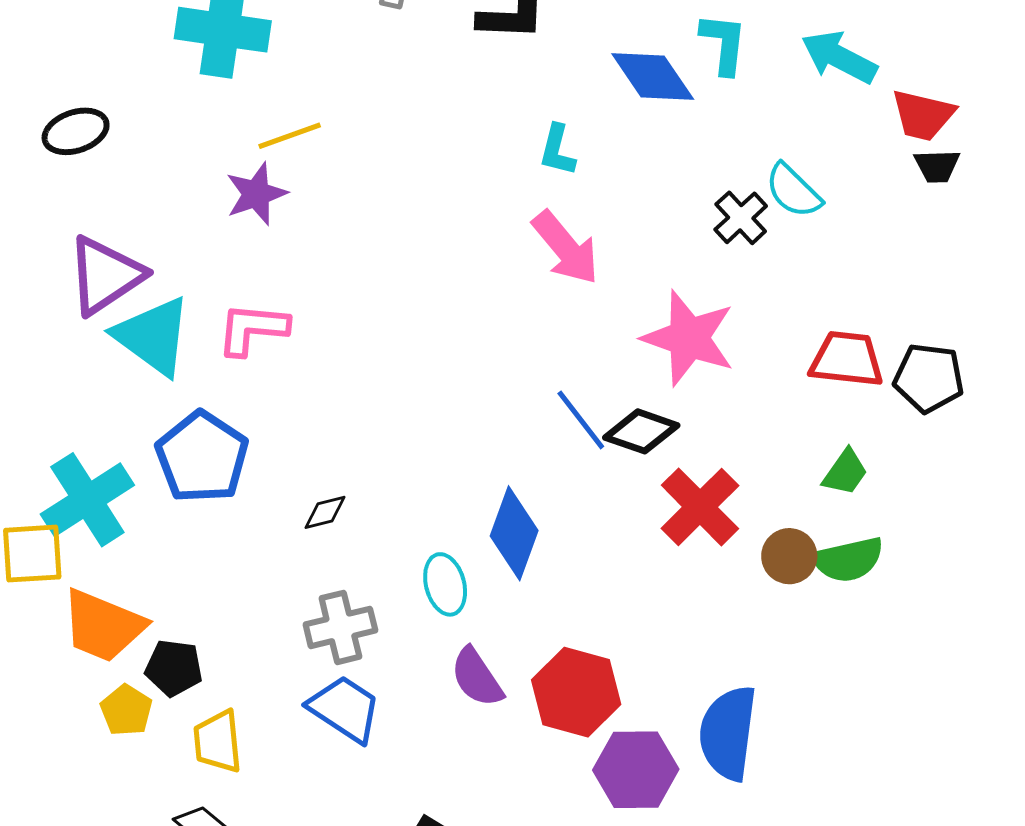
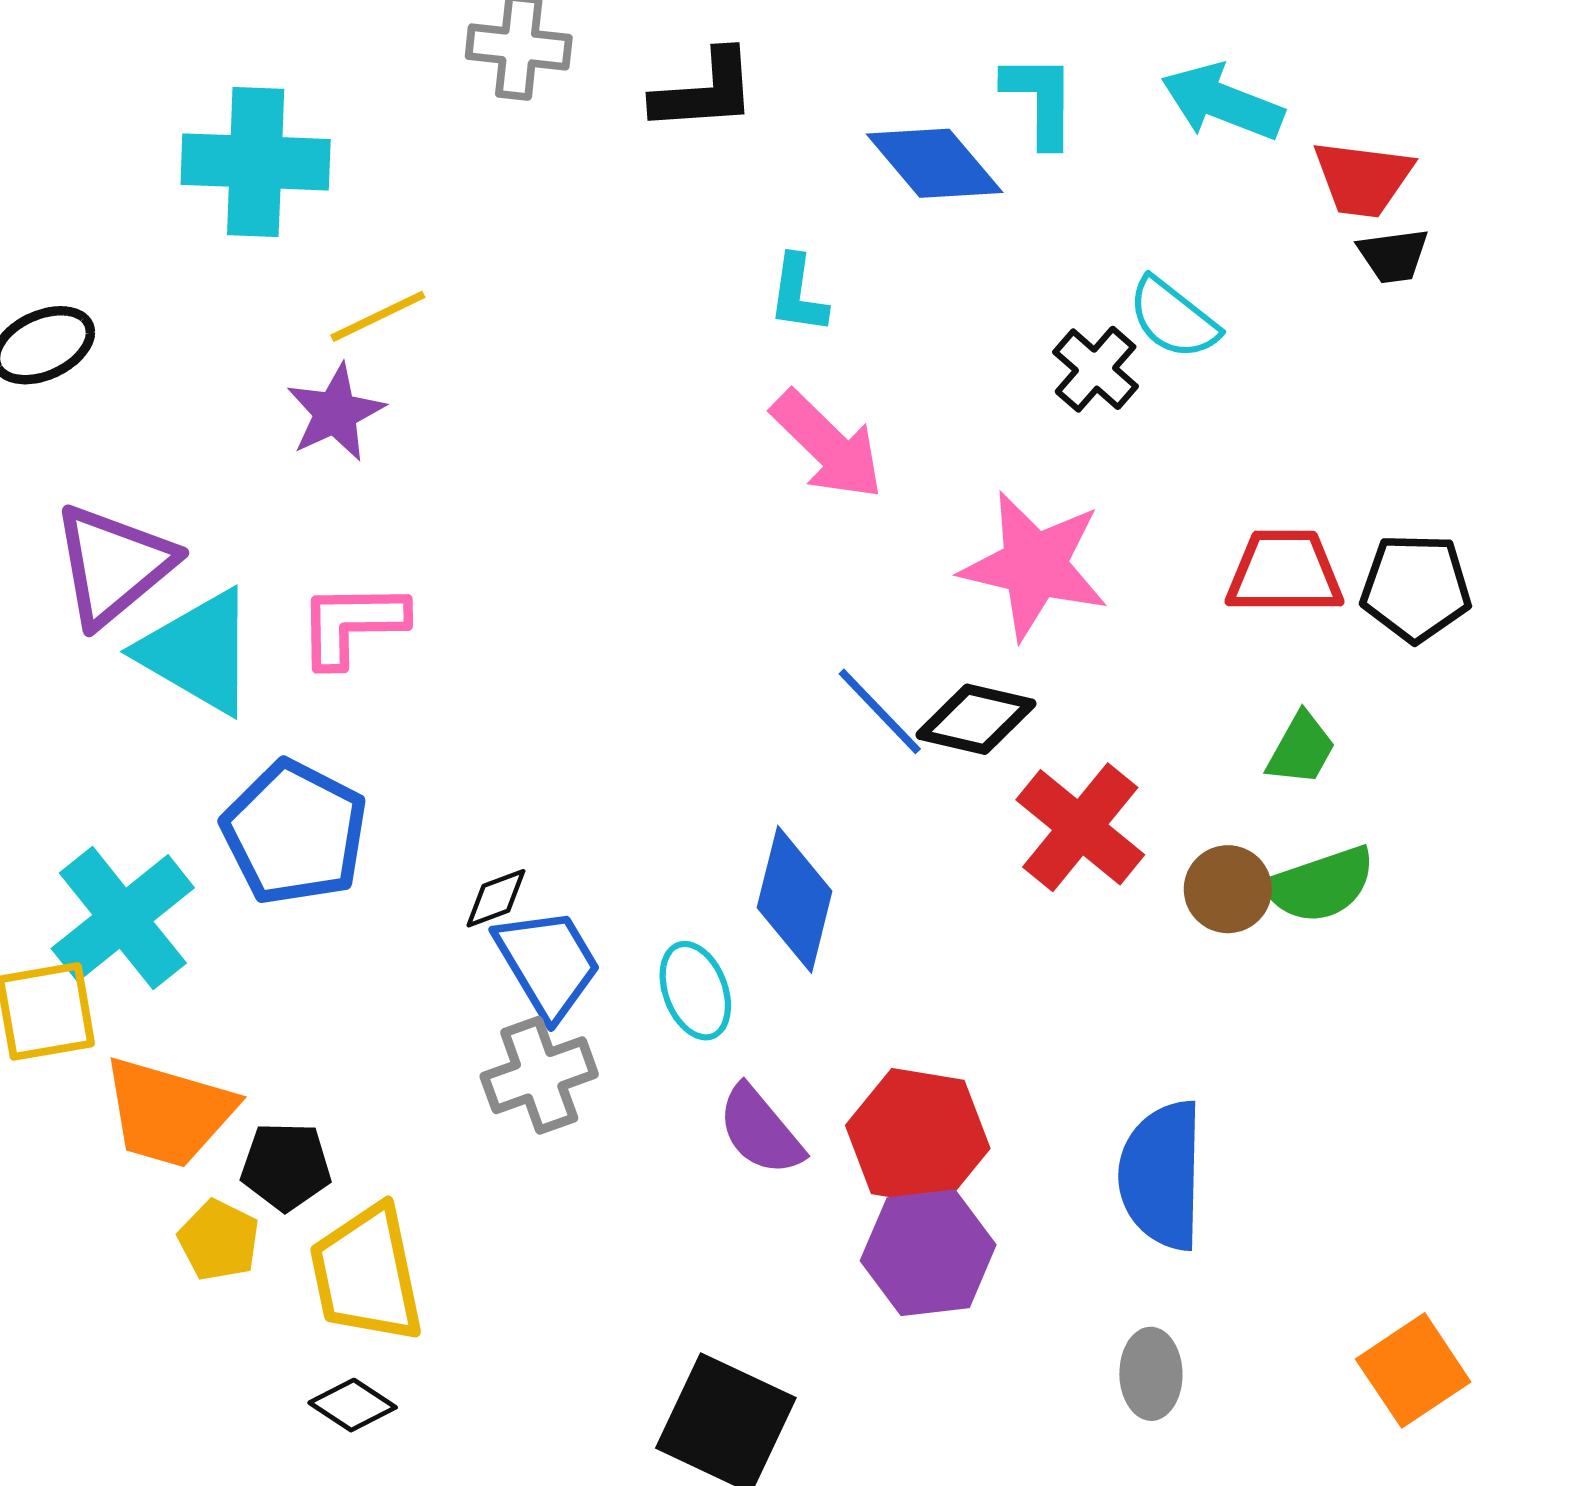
blue trapezoid: (345, 709) -> (548, 963), moved, turned 32
yellow trapezoid: (218, 742) -> (367, 1274), size x1.4
purple hexagon: (636, 770) -> (928, 1253), moved

